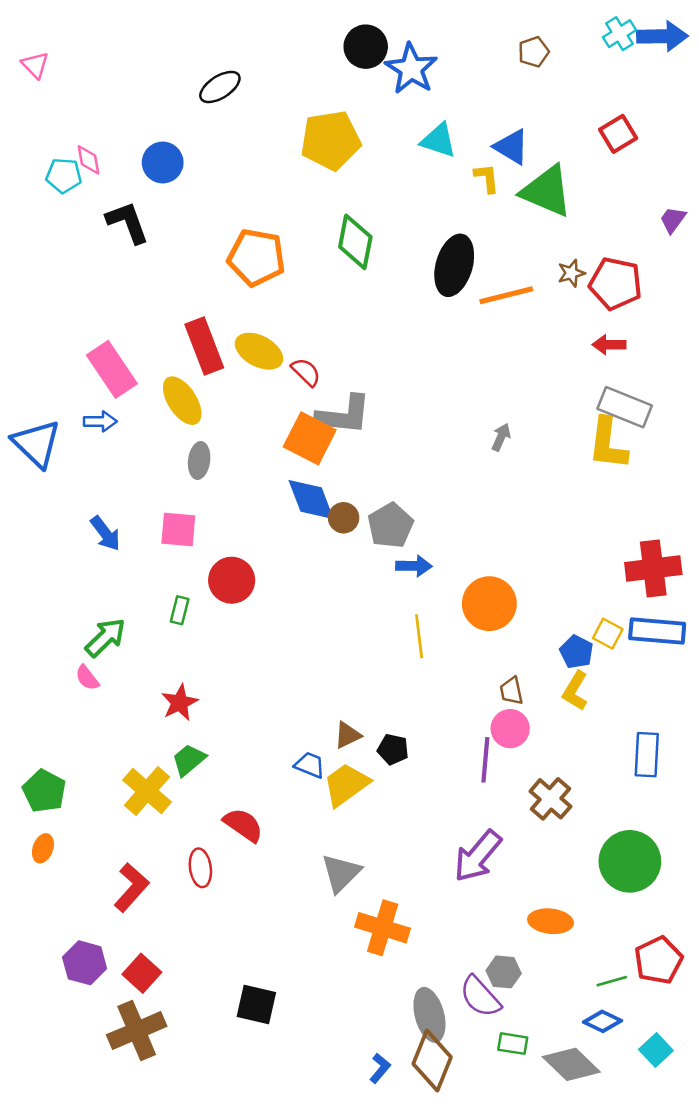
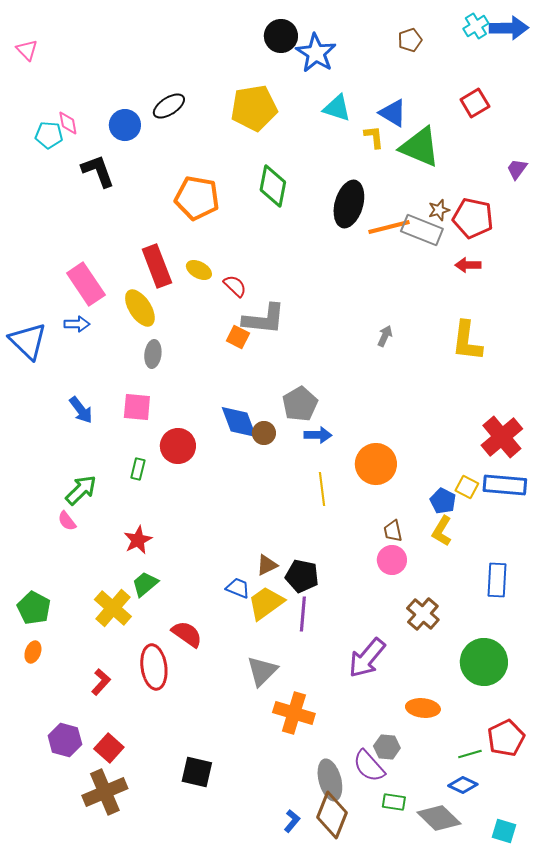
black ellipse: (220, 87) -> (169, 106), moved
yellow ellipse: (259, 351) -> (199, 270), size x0.7
gray rectangle: (625, 407) -> (422, 230), moved
orange square: (310, 438) -> (238, 337), size x0.6
blue diamond: (311, 500) -> (239, 422), moved
brown circle: (344, 518) -> (264, 433), moved
red cross: (653, 569) -> (502, 437), turned -33
black pentagon: (393, 749) -> (302, 576), size x1.4
purple line: (485, 760) -> (303, 614), moved
red ellipse: (200, 868) -> (154, 667), size x1.5
red L-shape: (131, 887) -> (101, 682), size x0.7
cyan square: (656, 1050) -> (504, 831), moved, turned -30

